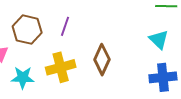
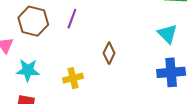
brown diamond: (102, 60) -> (109, 53), size x0.7
yellow cross: (61, 67) -> (73, 78), moved, size x0.7

